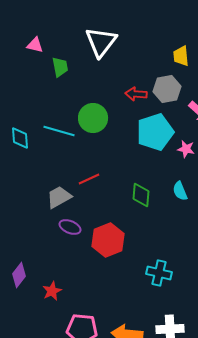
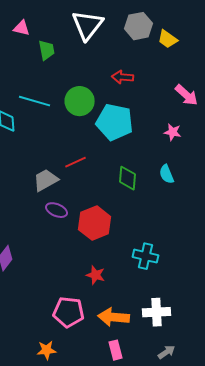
yellow trapezoid: (181, 56) -> (168, 39), turned -50
gray hexagon: (167, 89) -> (139, 26), moved
cyan line: (59, 131) -> (35, 101), moved
cyan pentagon: (155, 132) -> (115, 122), moved, turned 30
red star: (52, 291) -> (96, 275), moved, turned -30

